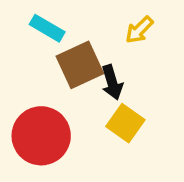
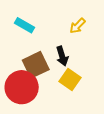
brown square: (80, 65) -> (36, 65), moved

